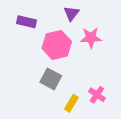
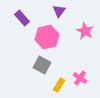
purple rectangle: (26, 22) -> (22, 18), turned 35
pink star: (91, 38) -> (85, 31), moved, turned 30

